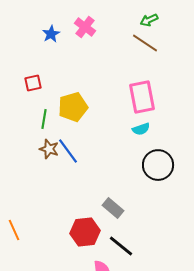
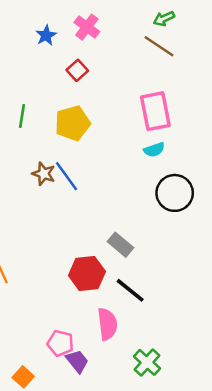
red square: (33, 83) -> (77, 70), moved, turned -30
green line: (44, 119) -> (22, 116), moved

